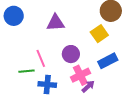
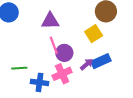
pink line: (41, 58) -> (54, 45), moved
pink cross: (80, 75) -> (62, 74), moved
purple arrow: (88, 86) -> (87, 64), moved

